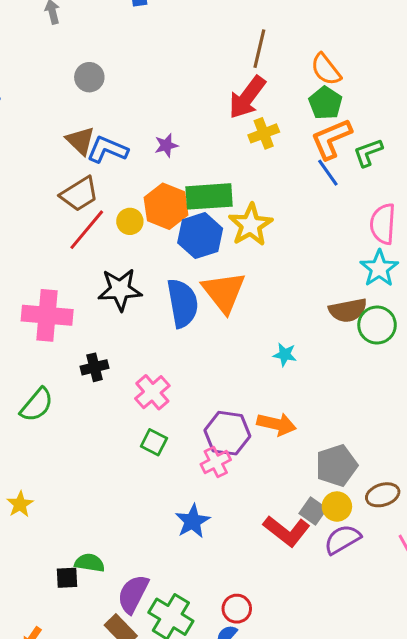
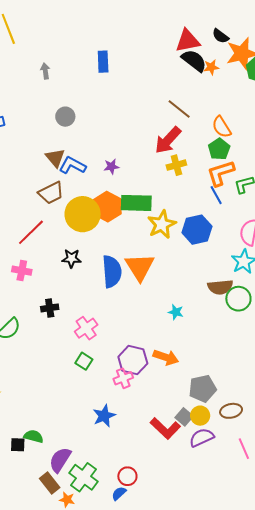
brown line: (259, 49) -> (179, 109), turned -70
yellow circle: (130, 221) -> (83, 214), size x2.0
red line: (87, 230) -> (31, 232), moved
blue hexagon: (200, 236) -> (197, 230), moved
black star: (120, 290) -> (72, 258), size x0.7
pink cross: (47, 315) -> (22, 271), size x0.6

